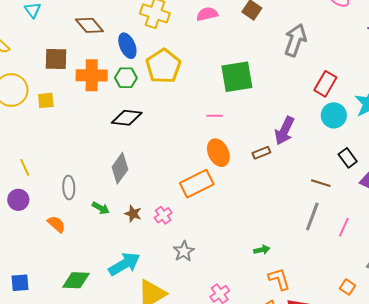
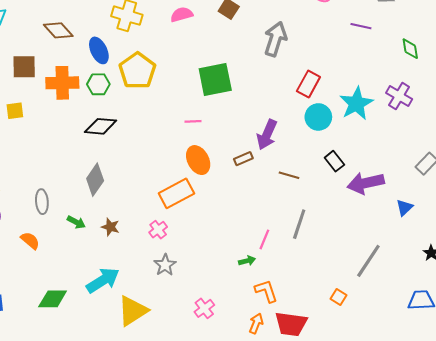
brown line: (321, 183) -> (289, 175), moved
pink cross: (163, 215) -> (158, 230), moved
pink line: (344, 227) -> (264, 239), moved

